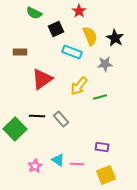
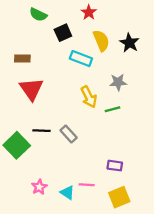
gray star: (105, 64) -> (118, 82), moved
red triangle: (42, 79) -> (31, 89), moved, turned -30
yellow arrow: (79, 86) -> (89, 97), turned -66
cyan triangle: (58, 160) -> (67, 193), moved

